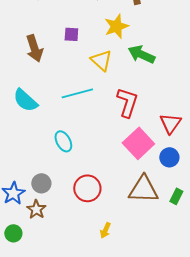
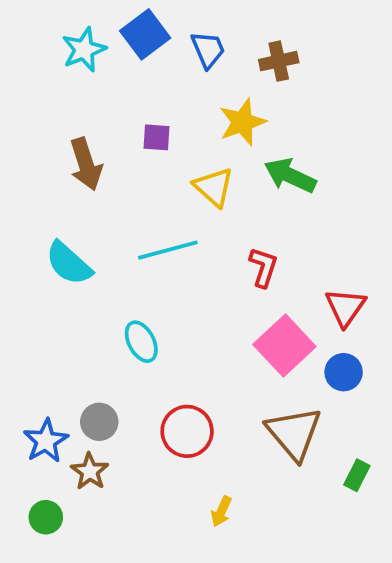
red L-shape: (127, 102) -> (263, 267), size x0.7
brown triangle: (143, 189) -> (294, 433), turned 48
green rectangle: (176, 196) -> (357, 475), moved

